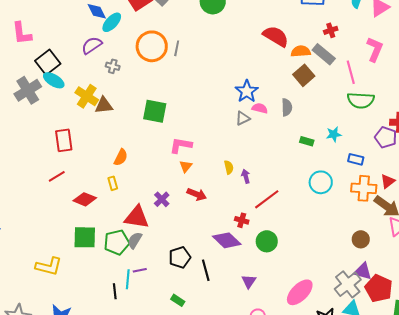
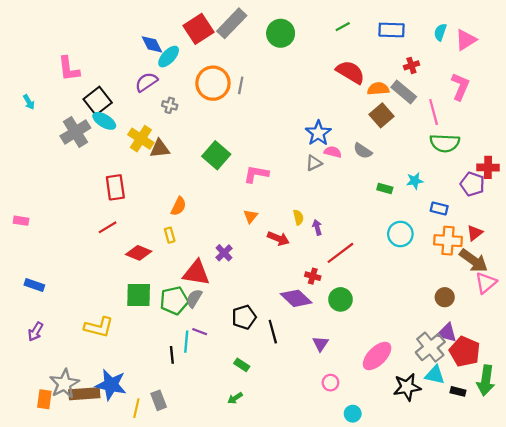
gray semicircle: (287, 107) -> (363, 151), turned 126
green square: (155, 111) -> (216, 155), turned 30
pink L-shape: (181, 145) -> (256, 174), moved
red arrow: (197, 194) -> (278, 238), moved
purple line: (140, 270) -> (200, 332), turned 32

